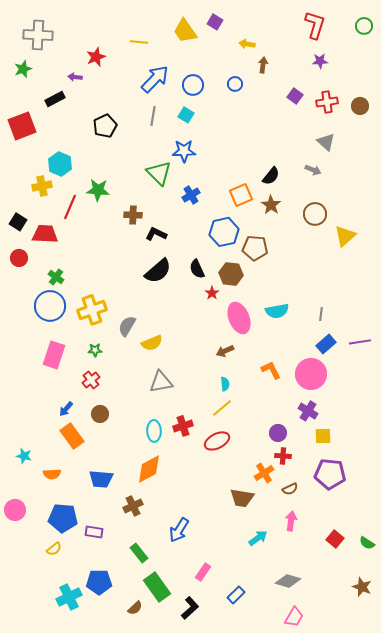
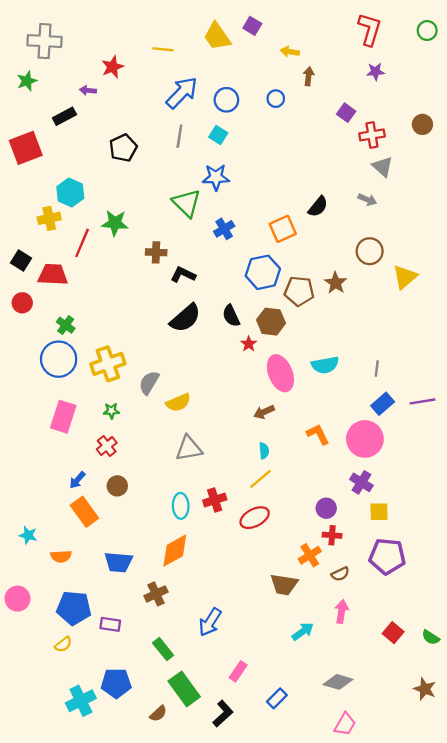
red cross: (327, 102) -> (372, 135), moved
brown star: (271, 205) -> (336, 283), moved

